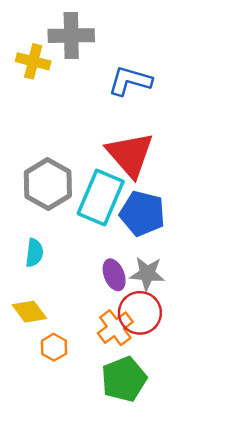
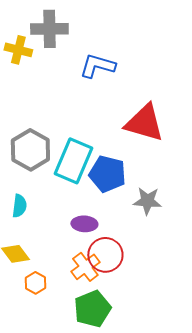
red triangle: (130, 155) -> (144, 123), moved, turned -33
gray star: (147, 274) -> (147, 201), moved
purple ellipse: (114, 275) -> (84, 224), turned -65

